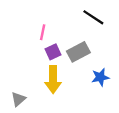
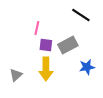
purple square: (53, 52) -> (46, 45), turned 32
gray triangle: (18, 99) -> (16, 75), moved

